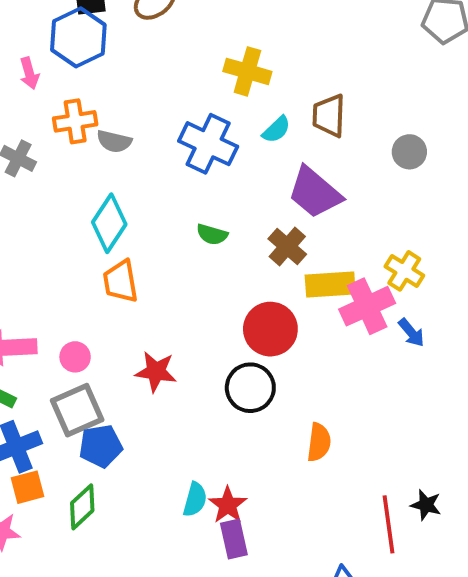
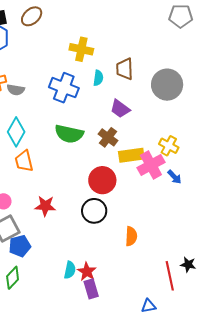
cyan semicircle: (276, 130) -> (98, 78), turned -35
gray circle: (409, 152) -> (167, 85), size x1.8
purple trapezoid: (315, 193) -> (120, 109), size x0.7
green semicircle: (212, 234) -> (69, 134), size x1.8

